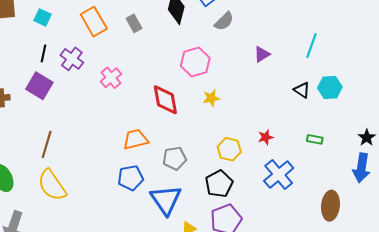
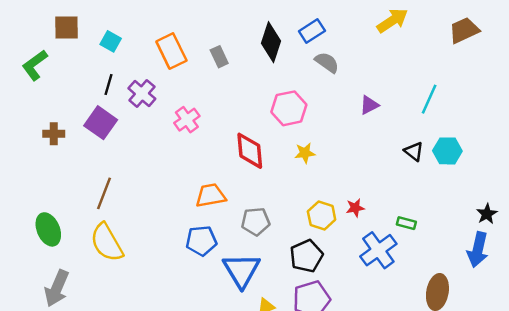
gray semicircle: (224, 21) -> (327, 62), turned -105
red star: (266, 137) -> (355, 208), moved
green rectangle: (315, 139) -> (406, 223), moved

